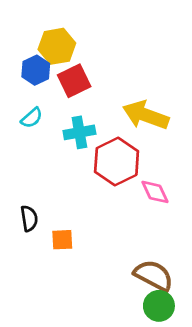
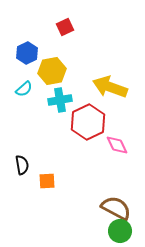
yellow hexagon: (57, 46) -> (52, 71), moved
red square: (74, 81) -> (65, 27), moved, size x0.7

